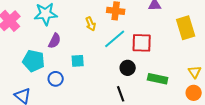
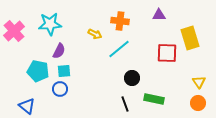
yellow arrow: (91, 24) -> (95, 34), turned -40
red square: (142, 43) -> (167, 53), moved
cyan square: (78, 61) -> (64, 71), moved
green rectangle: (158, 79) -> (154, 99), moved

